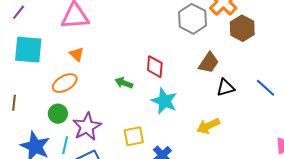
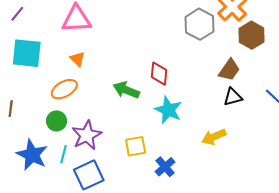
brown trapezoid: (209, 63) -> (229, 70), moved
green arrow: (124, 83) -> (126, 90), size x1.4

